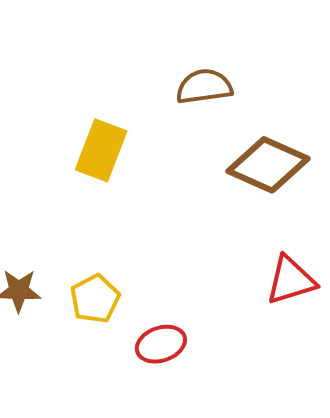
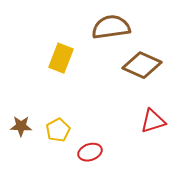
brown semicircle: (204, 87) -> (111, 27), size x1.4

